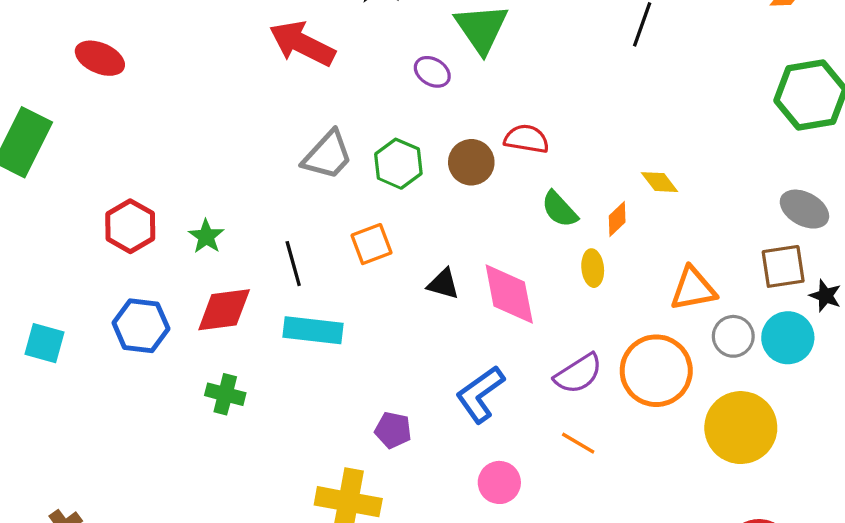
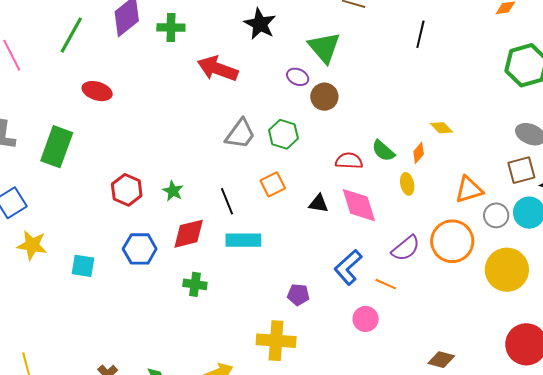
red semicircle: (527, 139) -> (349, 161), moved
brown circle: (471, 162) -> (324, 97), moved
orange line: (578, 443) -> (386, 284), moved

